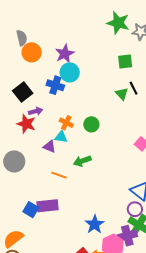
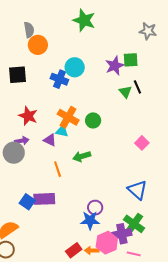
green star: (118, 23) -> (84, 20), moved
purple star: (65, 54) -> (115, 66), moved
black square: (23, 92) -> (18, 75), moved, turned 30
purple arrow: (36, 111) -> (22, 141), moved
orange cross: (66, 123) -> (68, 117), size x1.5
orange line: (59, 175) -> (58, 169), turned 49
purple circle: (135, 209) -> (95, 208), moved
blue star: (95, 224) -> (90, 220), turned 30

